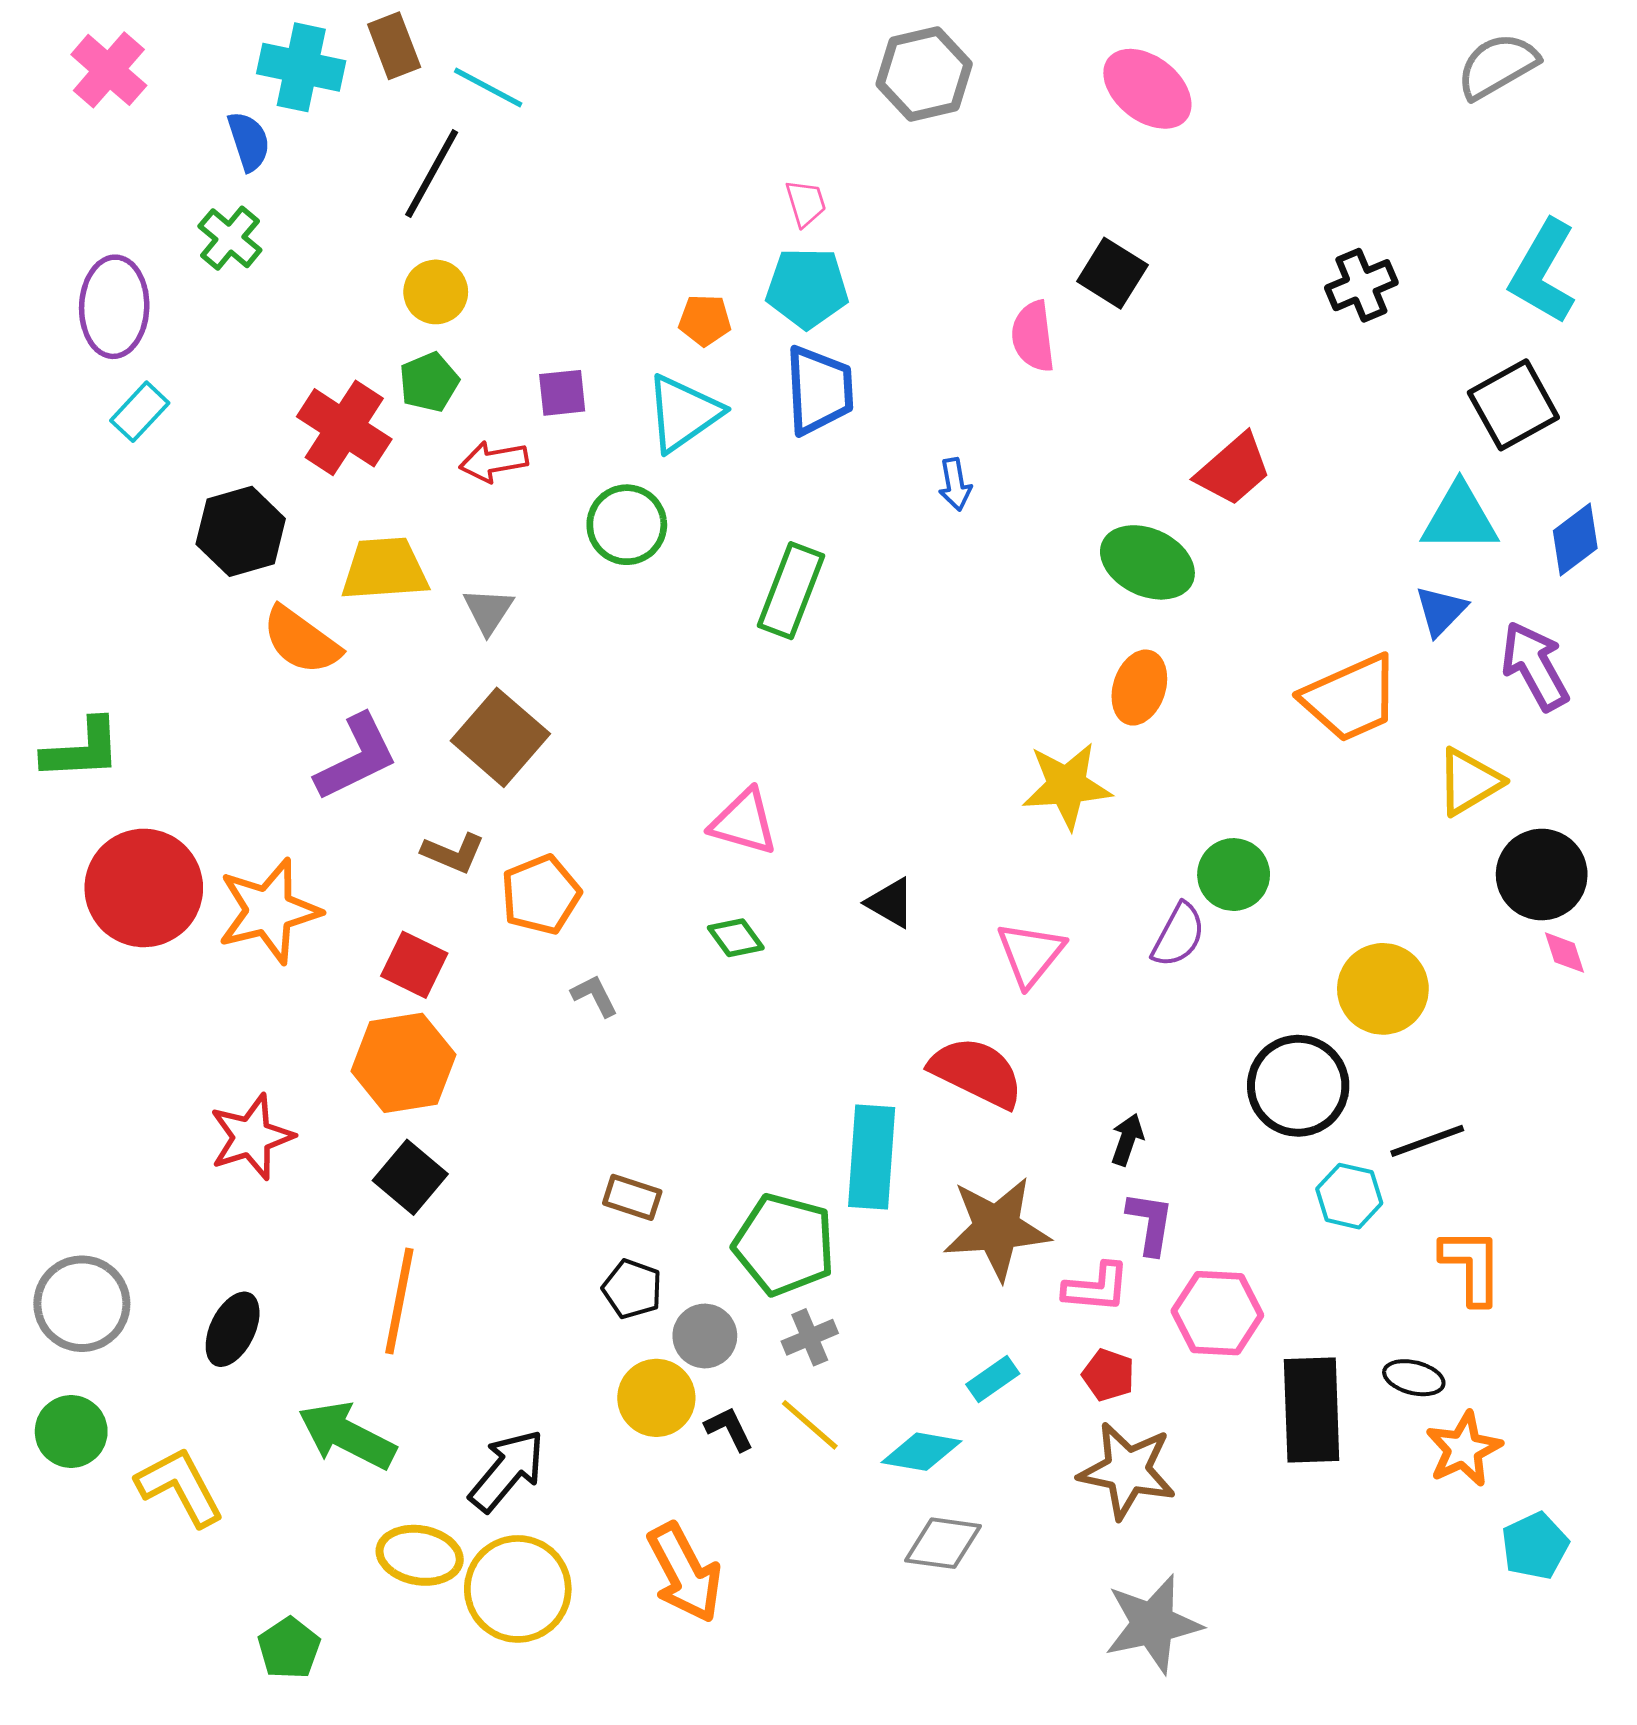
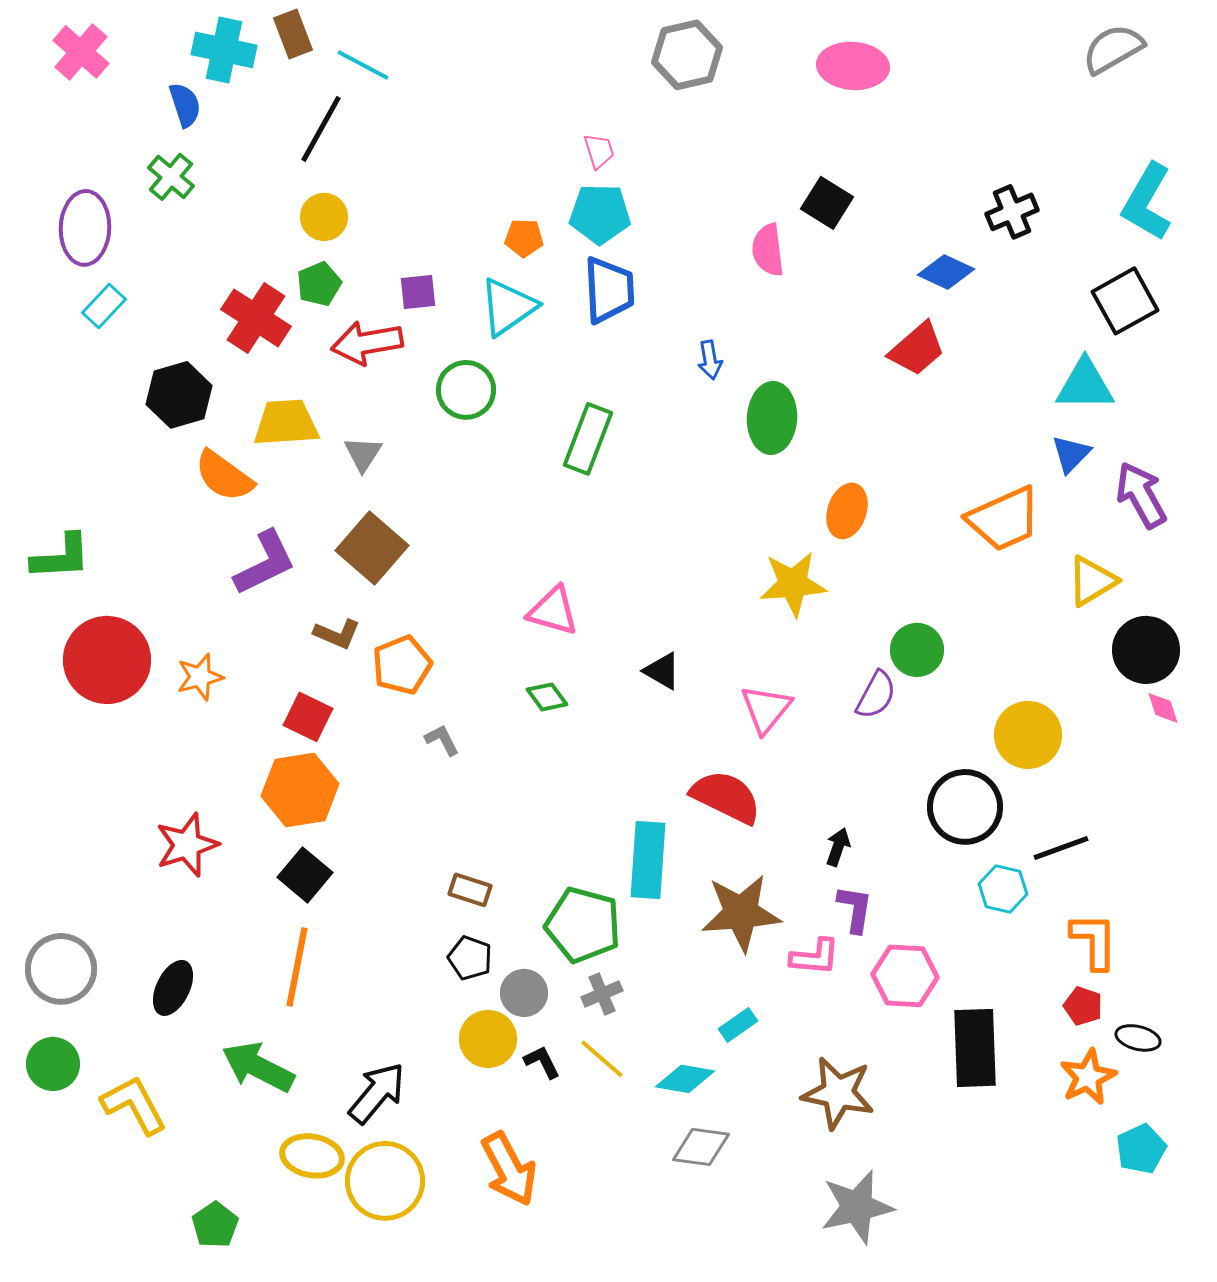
pink ellipse: (1147, 89) -> (853, 66), turned -34
red arrow: (494, 461) -> (367, 343), size x1.4
blue diamond: (1575, 540) -> (946, 272), moved, turned 62
green ellipse: (1147, 562) -> (772, 418), moved, turned 68
orange star: (269, 911) -> (200, 677), size x0.6
red pentagon: (1108, 1375) -> (1083, 1006), moved
black ellipse: (1414, 1378) -> (1138, 1038), moved

